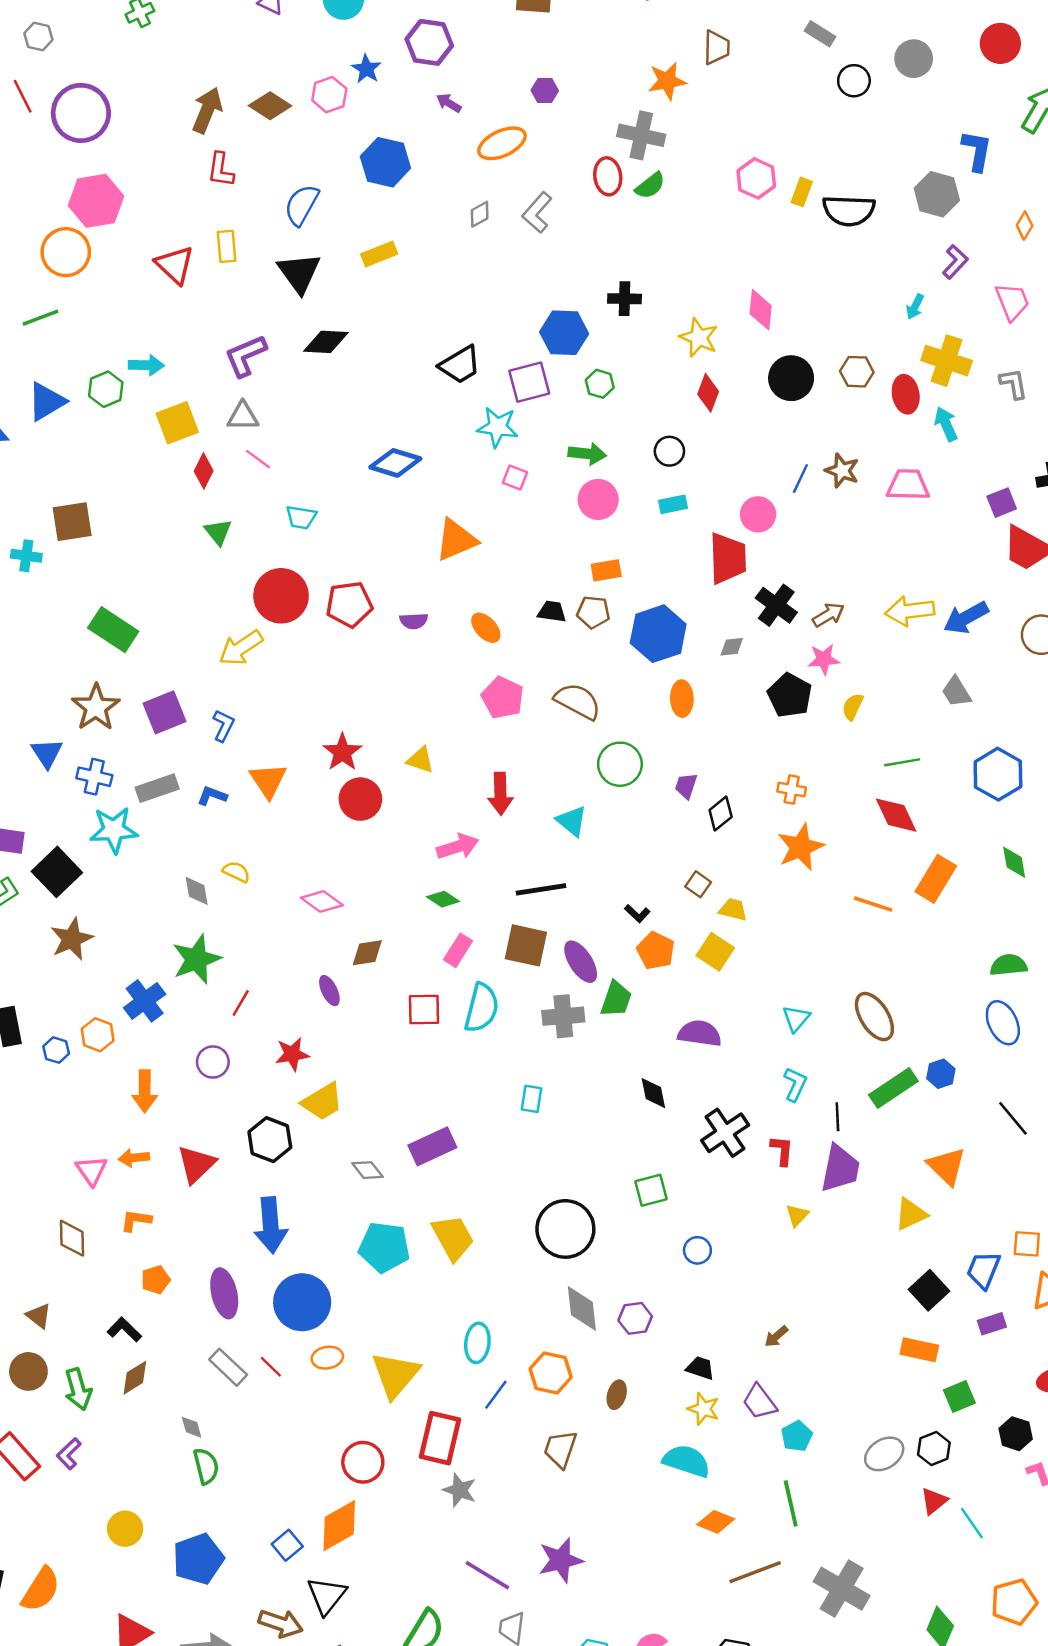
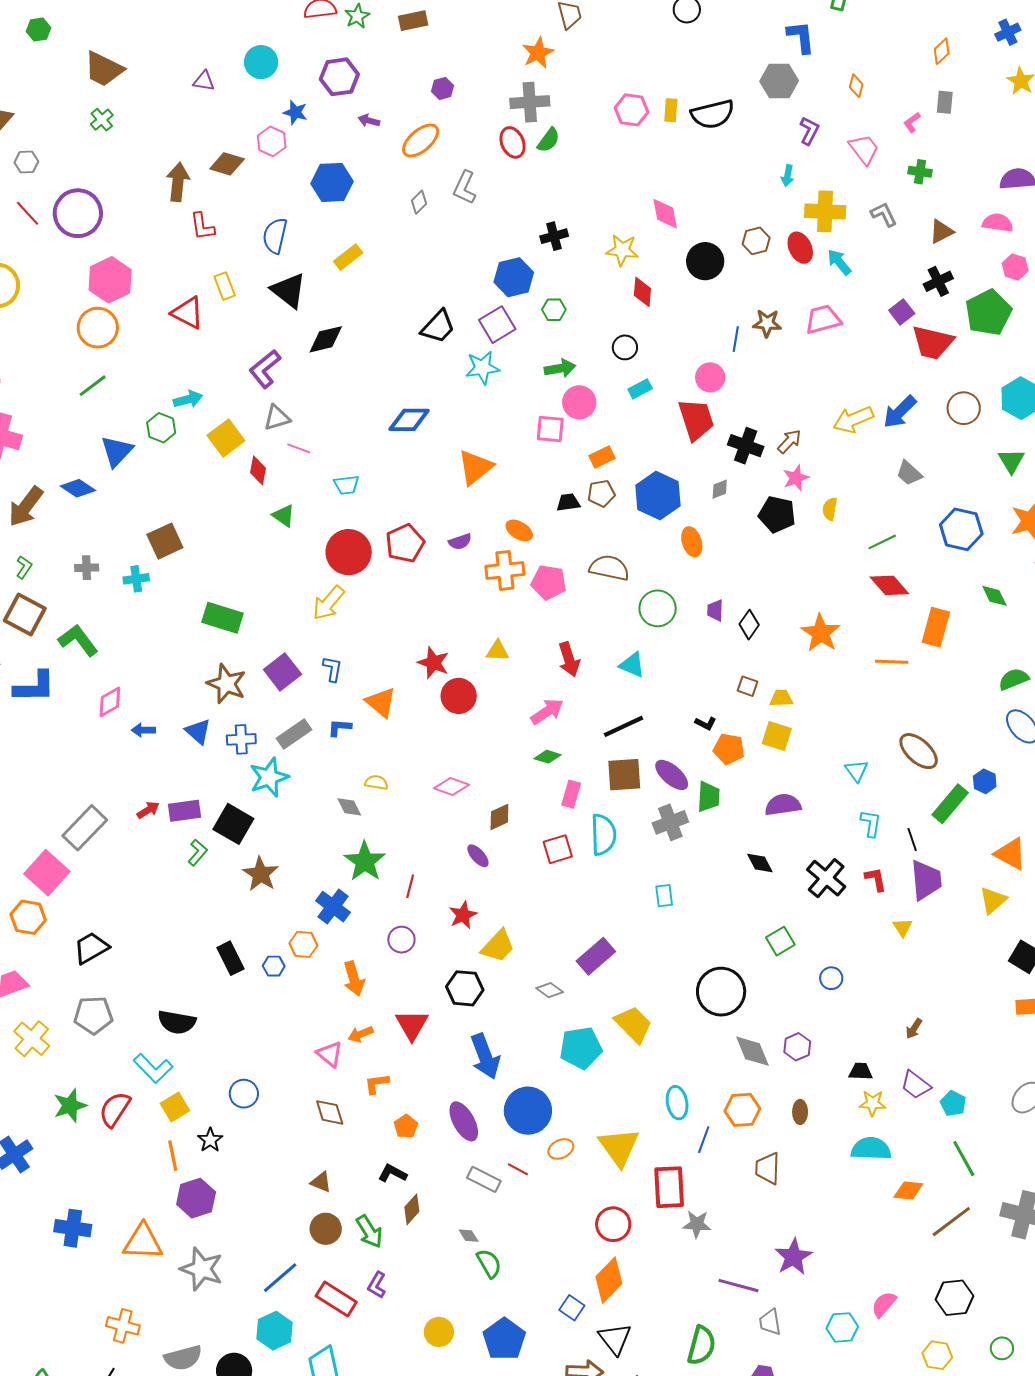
pink square: (515, 477) -> (550, 429), moved, size x1.4
orange cross: (792, 790) -> (505, 570), moved, size x1.6

